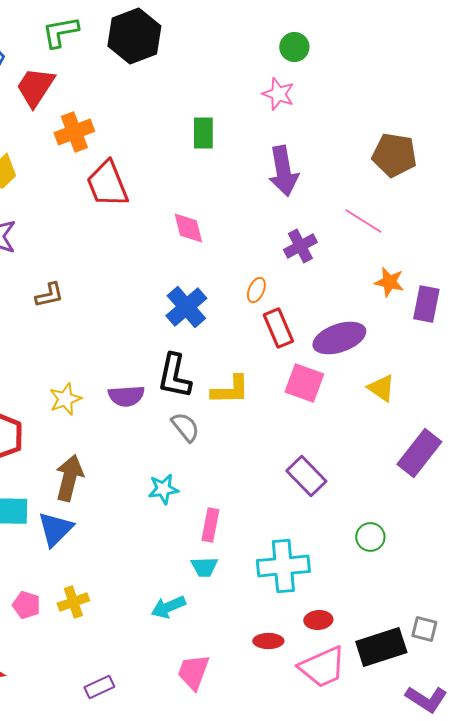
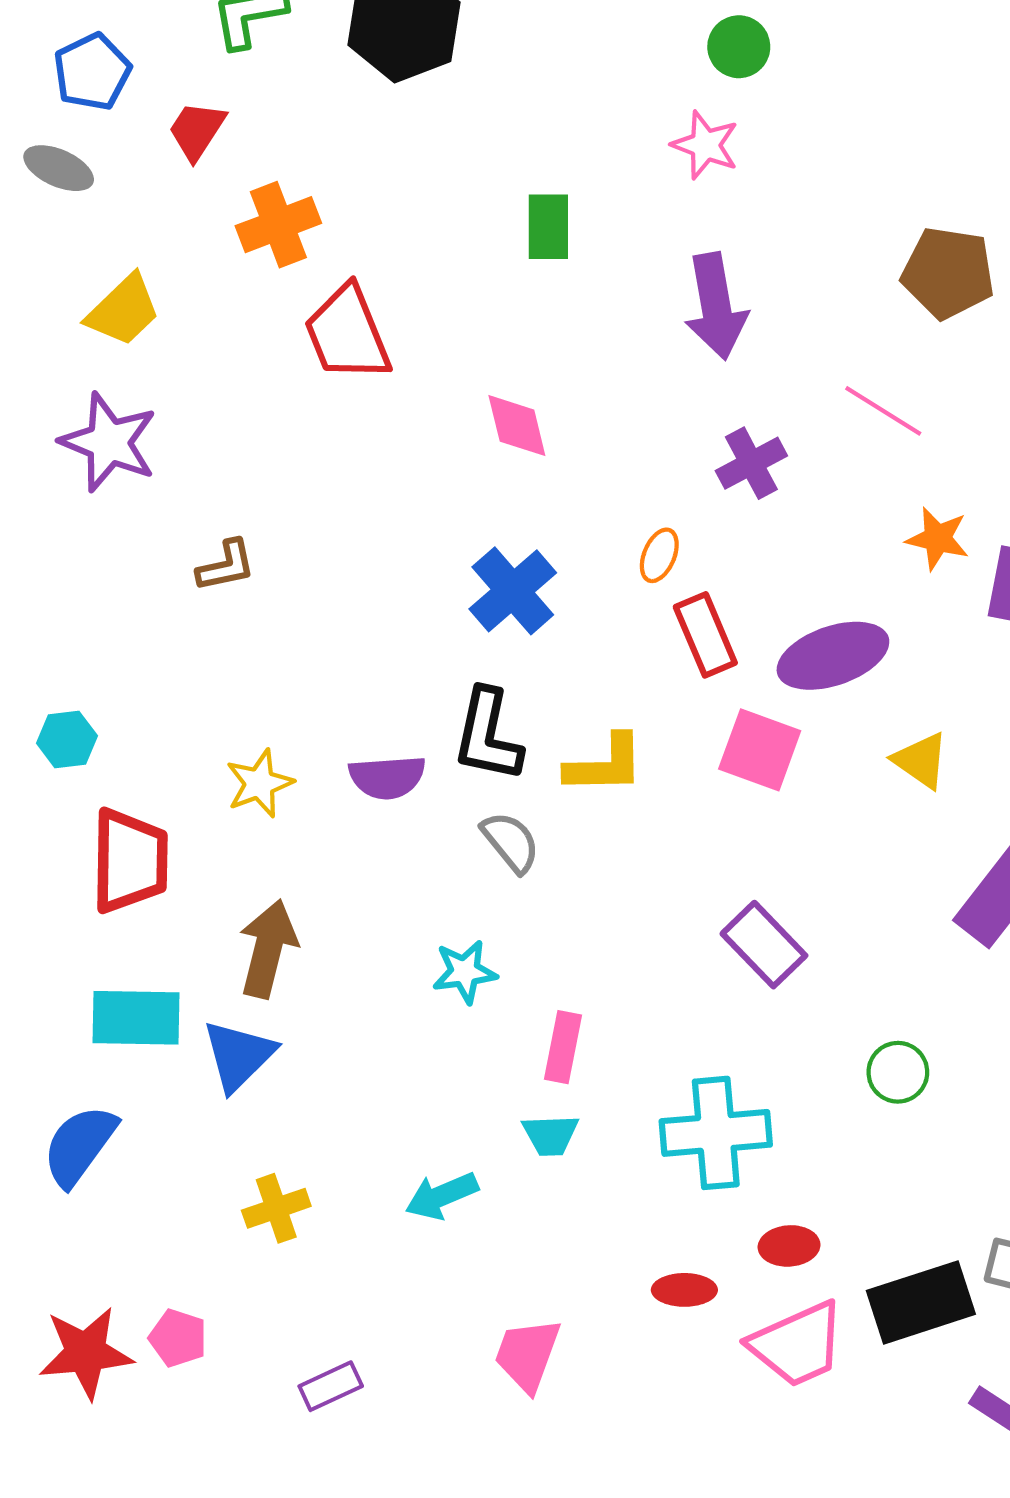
red trapezoid: (35, 87) -> (197, 130), size x0.7
pink pentagon: (26, 605) -> (178, 1338), moved
cyan arrow: (168, 607) -> (442, 1196), moved

